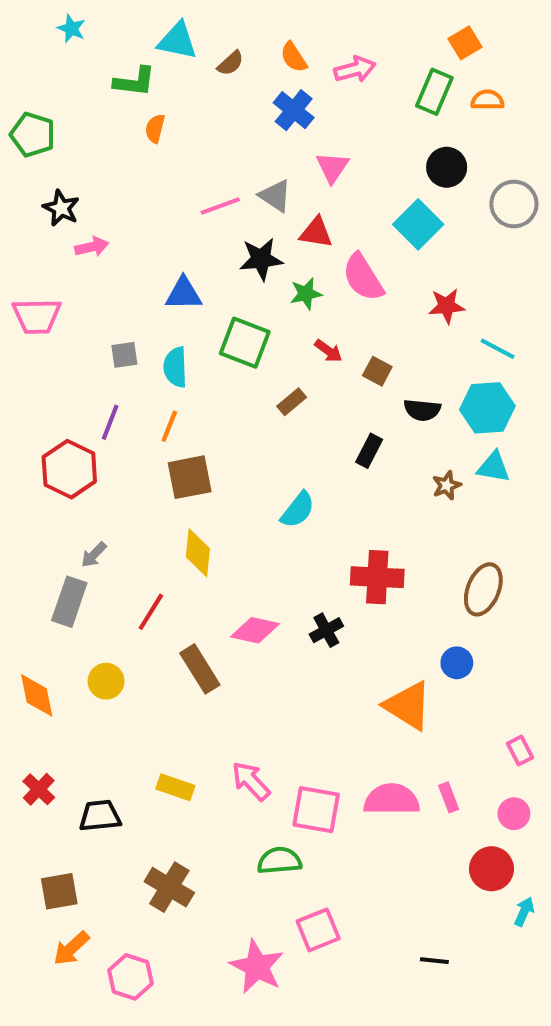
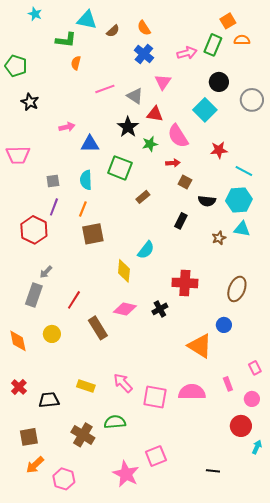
pink arrow: (355, 69) -> (187, 53), moved
orange semicircle: (487, 100) -> (242, 40), moved
pink line: (220, 206) -> (105, 89), moved
pink arrow: (92, 247) -> (67, 127), moved
black star: (261, 259) -> (128, 127), turned -30
red arrow: (328, 351) -> (173, 163), moved, turned -40
gray square: (124, 355) -> (53, 181), moved
yellow diamond: (198, 553) -> (124, 271), moved
pink rectangle: (449, 797) -> (228, 384), moved
green semicircle: (279, 861) -> (115, 422), moved

